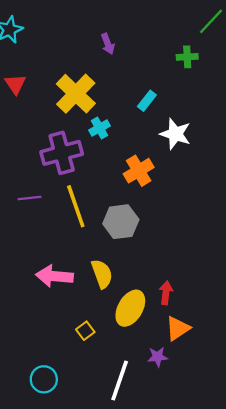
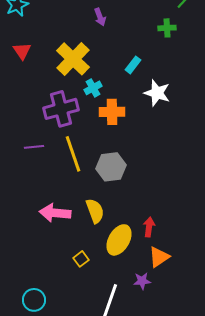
orange cross: (139, 171) -> (112, 112), moved, turned 30
cyan circle: (44, 379) -> (34, 300), moved

